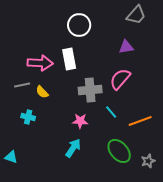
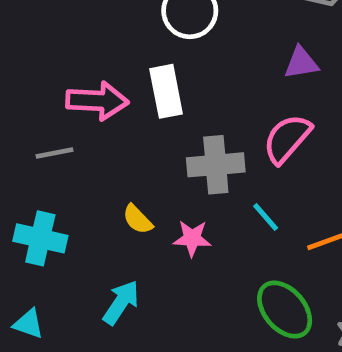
yellow semicircle: (42, 92) -> (138, 219), moved
cyan cross: (28, 117) -> (40, 238), moved, size x1.5
cyan arrow: (73, 148) -> (121, 302), moved

